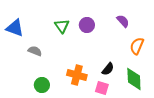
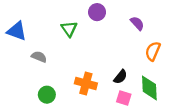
purple circle: (87, 25) -> (97, 12), moved
pink square: (102, 88) -> (124, 98), moved

